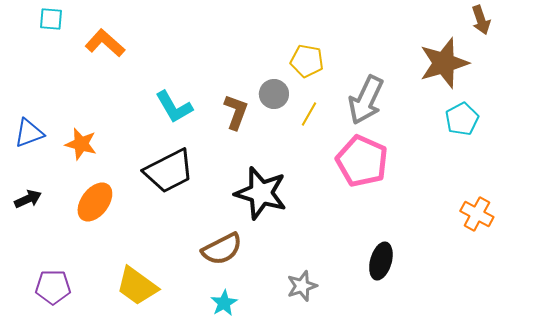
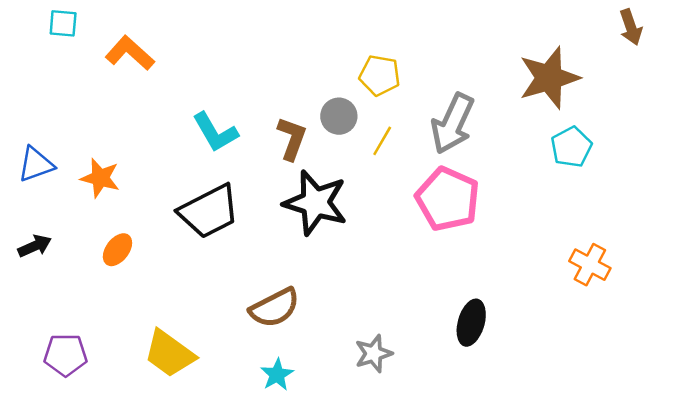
brown arrow: (481, 20) -> (631, 27), moved
black star: (261, 193) -> (315, 203), moved
orange ellipse: (95, 202) -> (117, 250), size x0.7

